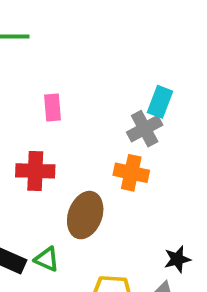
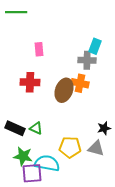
gray cross: (145, 129) -> (87, 60), turned 30
brown ellipse: (85, 215) -> (64, 90), moved

